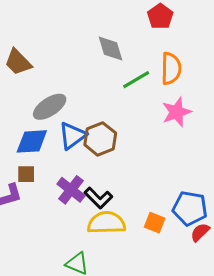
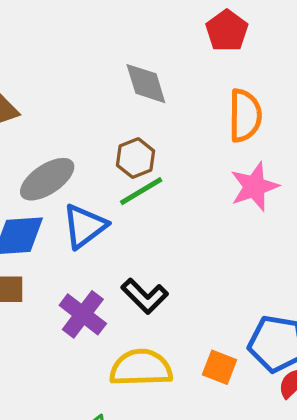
green line: (136, 80) -> (141, 191), moved
brown hexagon: (100, 139) -> (135, 158), moved, size x0.7
black L-shape: (98, 198) -> (145, 296), moved

